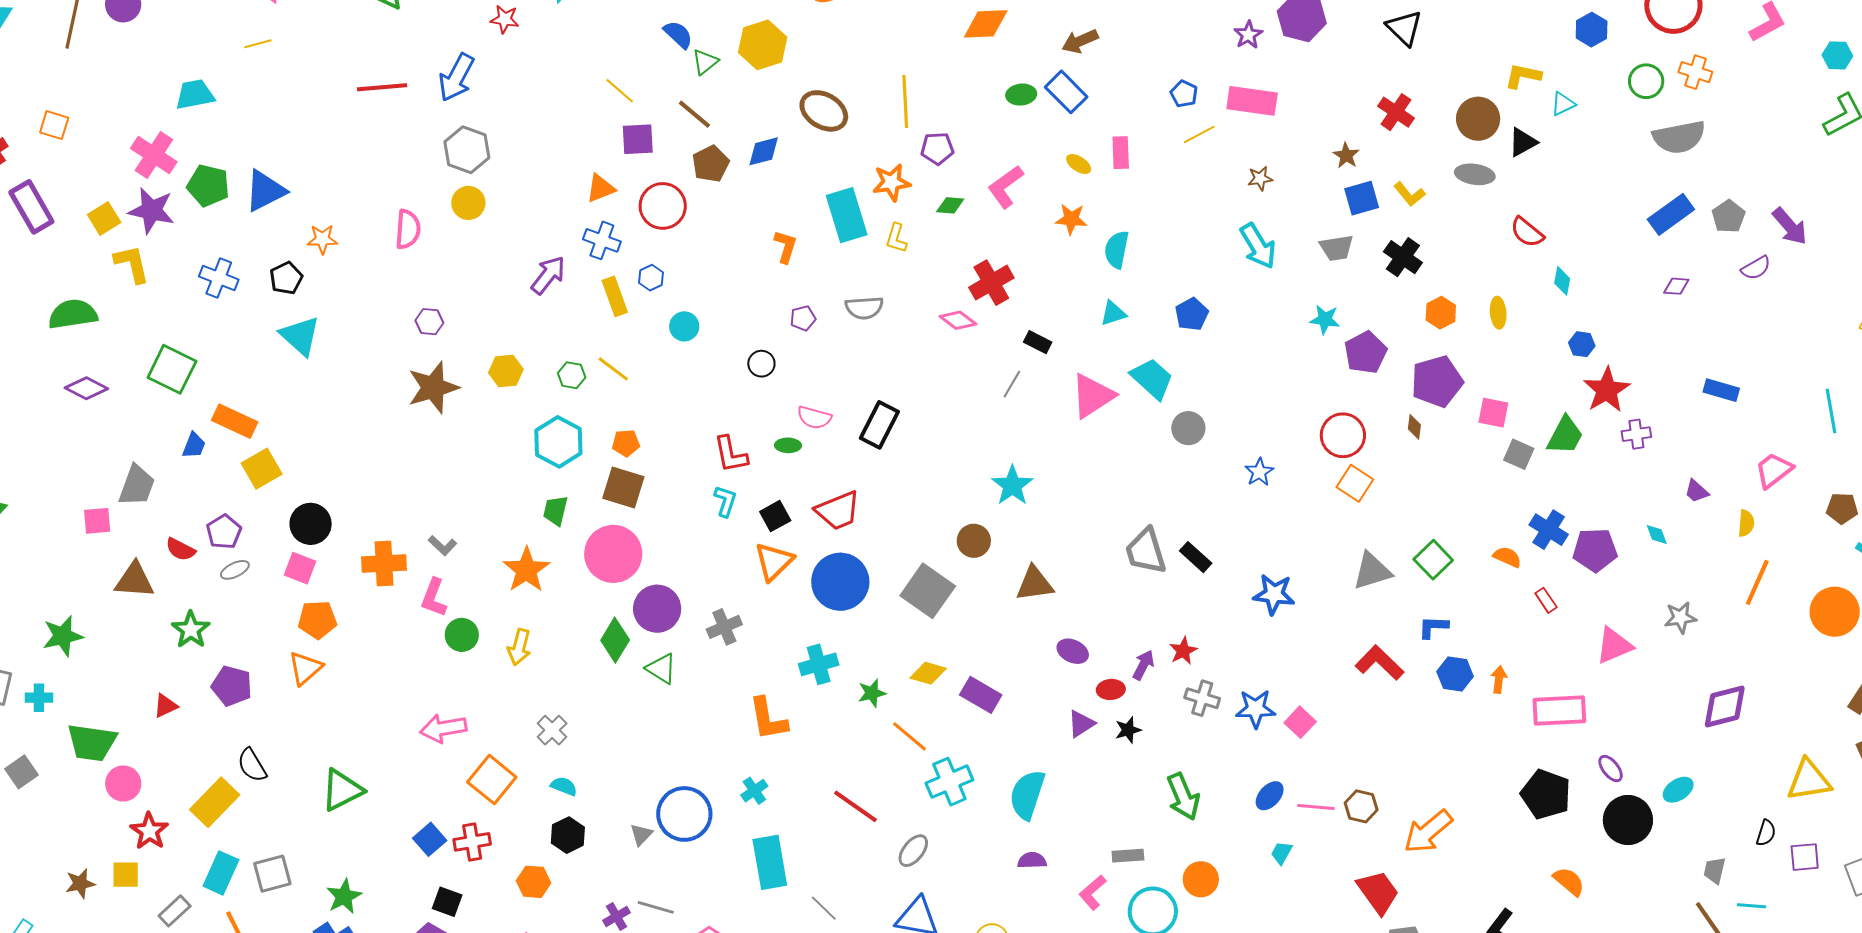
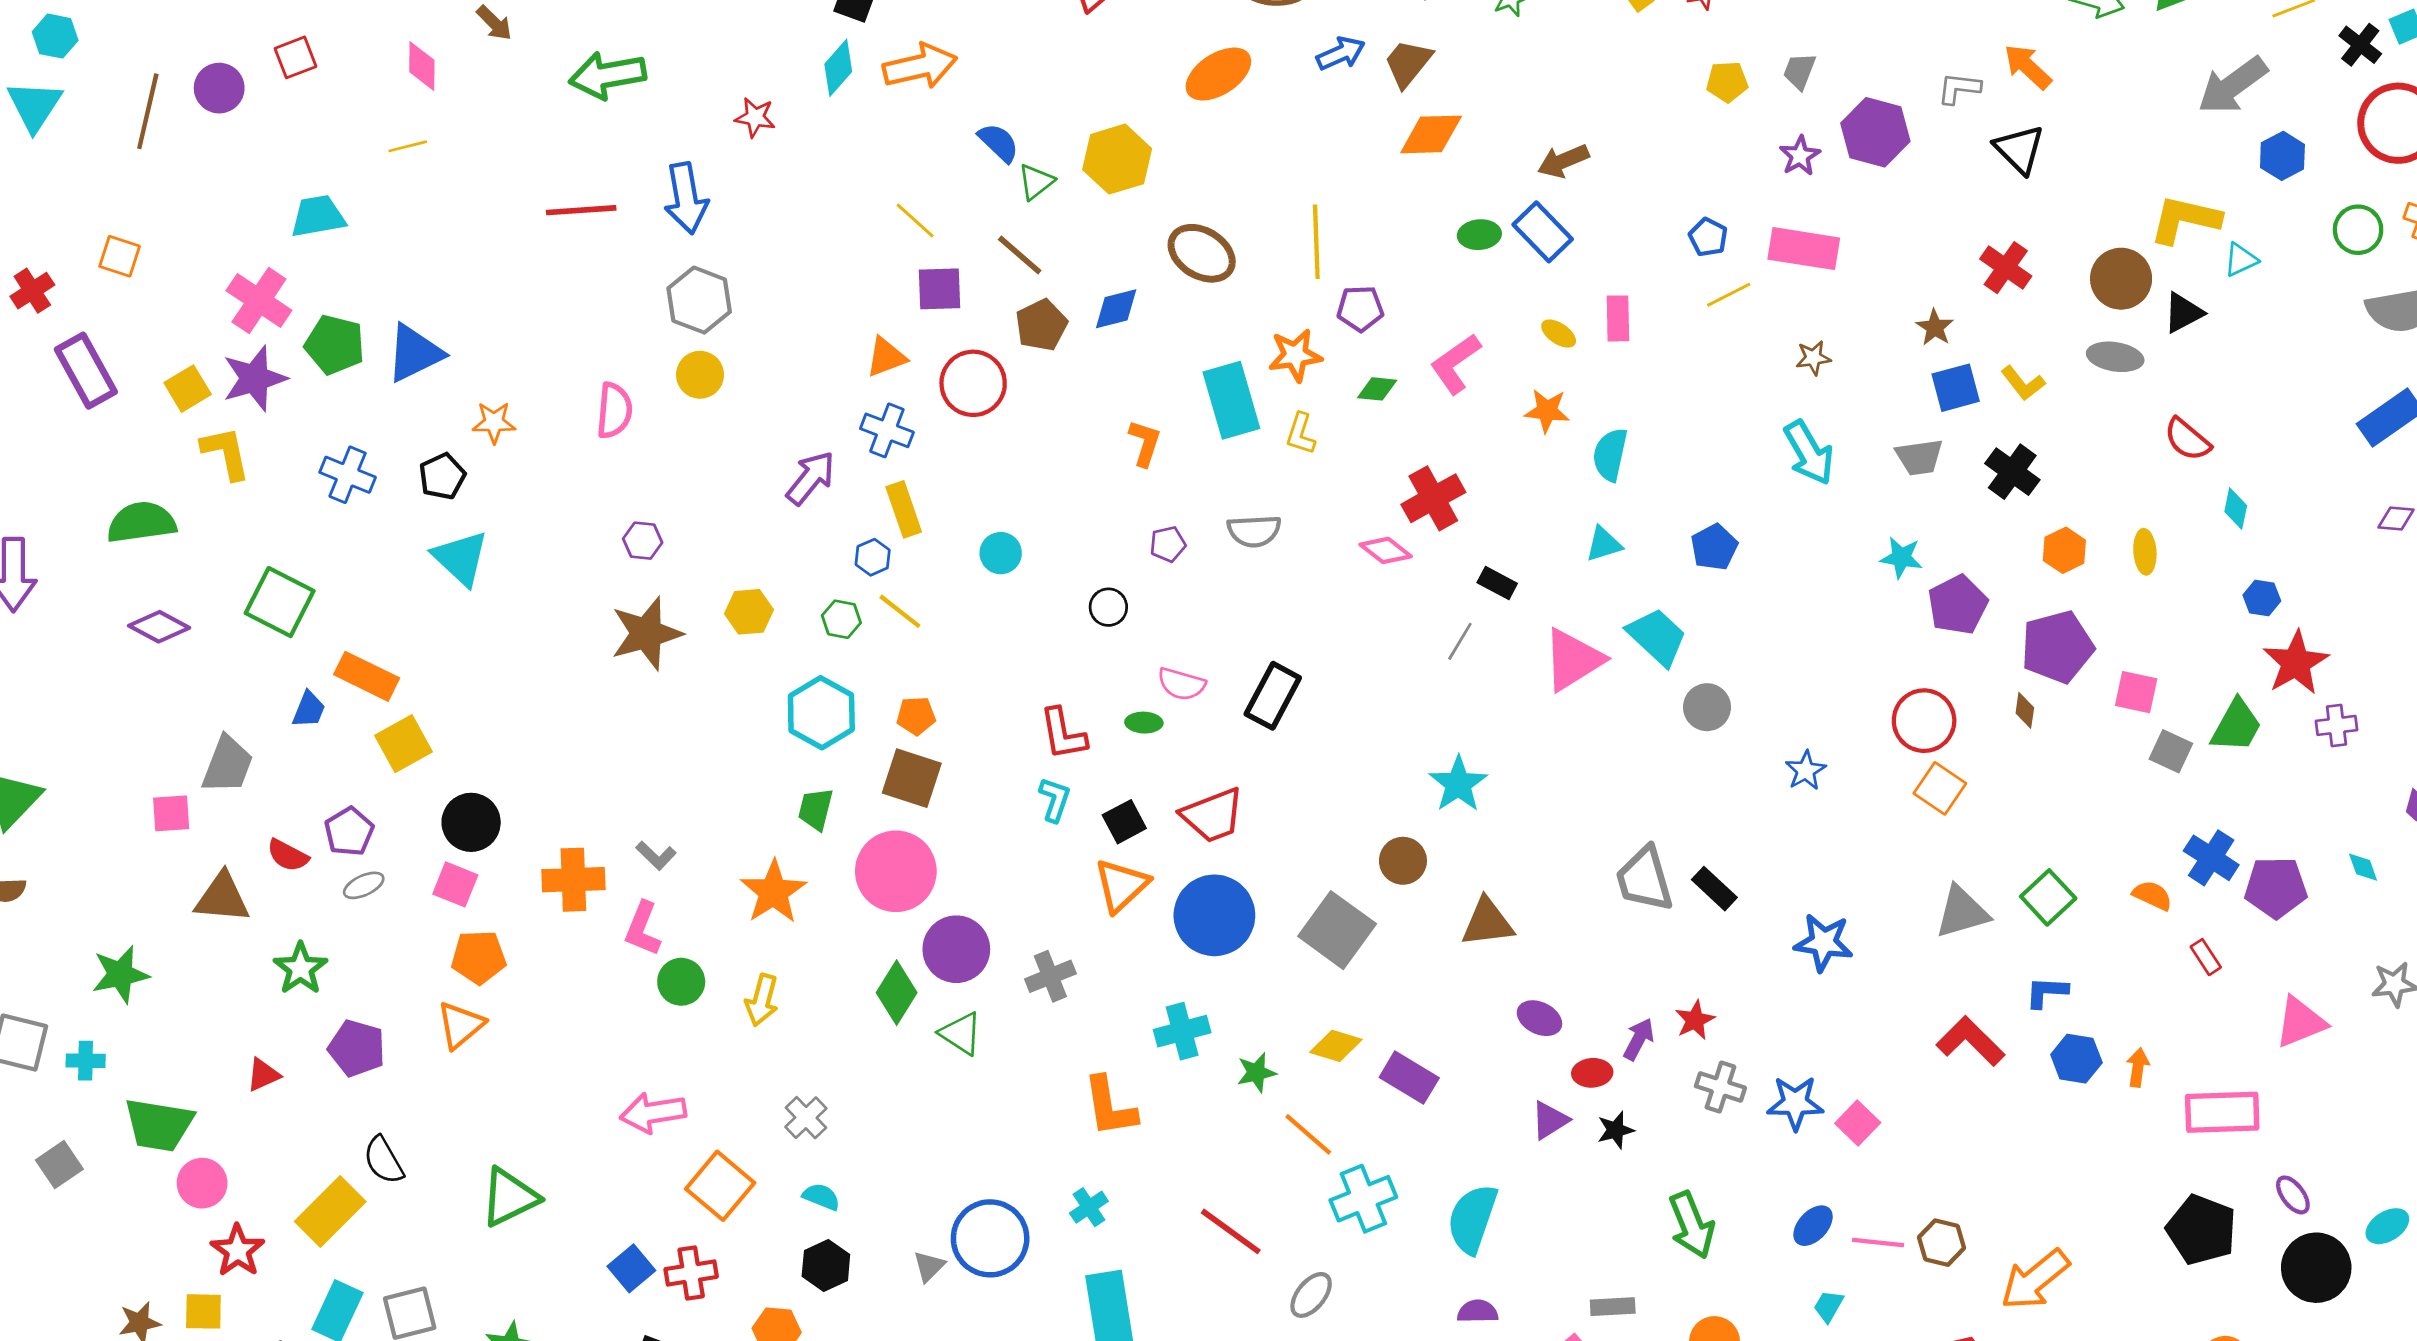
yellow L-shape: (1523, 76) -> (2185, 219), size x1.4
blue arrow: (456, 78) -> (686, 198), turned -39
purple star: (151, 211) -> (254, 378), turned -30
blue hexagon: (651, 278) -> (873, 557), moved

